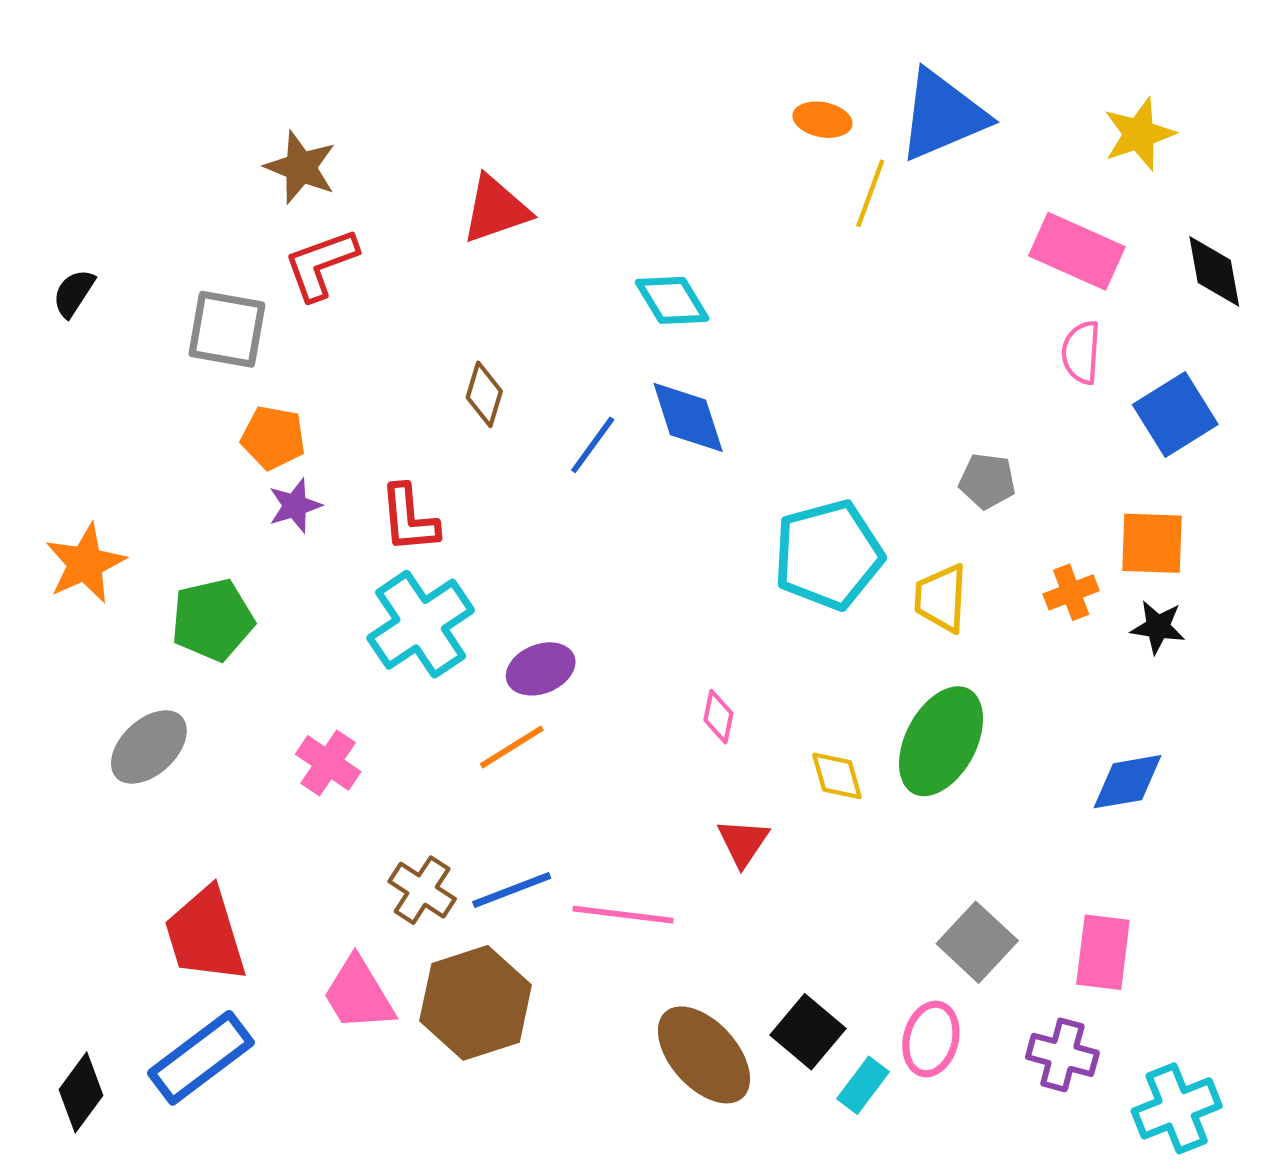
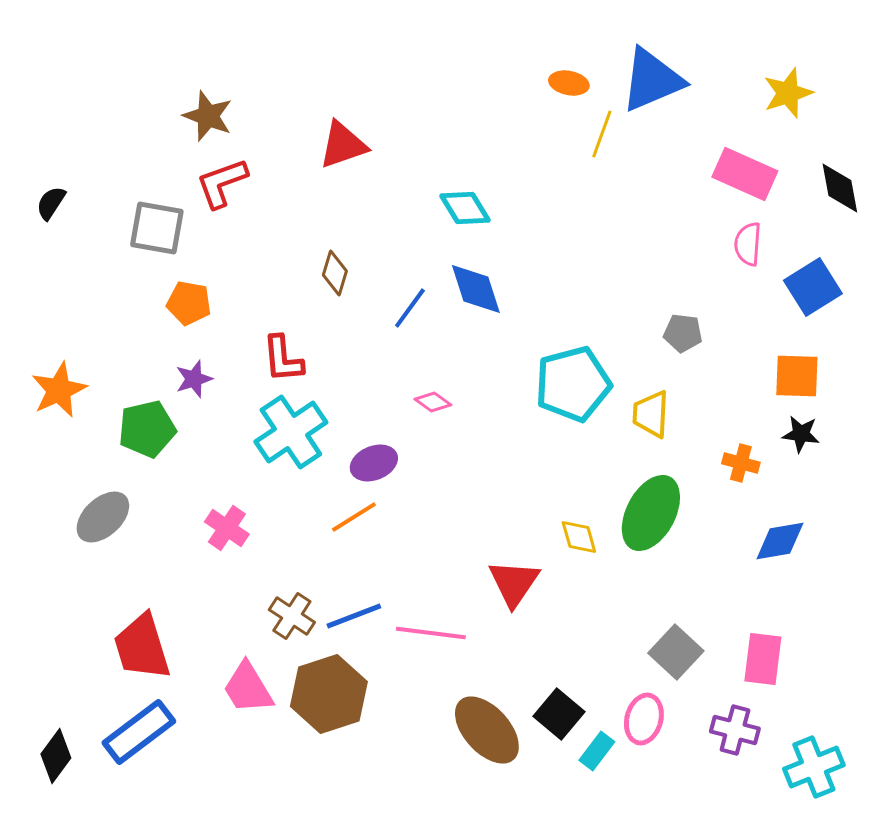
purple star: (295, 506) -> (194, 379), moved
orange cross: (1071, 592) -> (741, 463), moved, turned 36
pink diamond: (718, 717) -> (433, 402), moved, turned -66
red triangle: (743, 842) -> (514, 583), size x1.4

